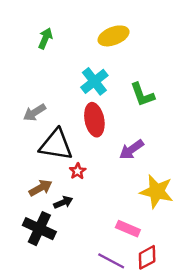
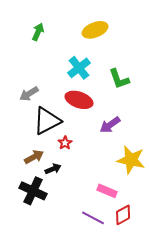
red ellipse: (94, 120) -> (79, 100), turned -60
black triangle: (56, 145) -> (47, 121), turned -36

